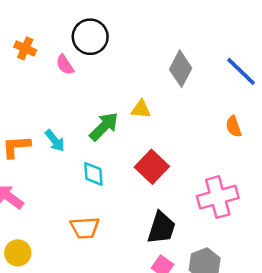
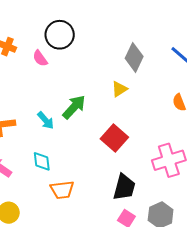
yellow triangle: (141, 109) -> (119, 89), moved, turned -36
cyan arrow: (55, 141) -> (46, 120), moved
cyan diamond: (93, 174) -> (42, 161), moved

